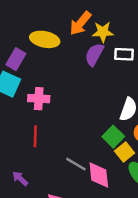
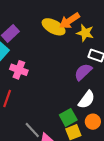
yellow ellipse: (45, 39) -> (54, 27), moved
purple semicircle: (94, 54) -> (83, 72), moved

